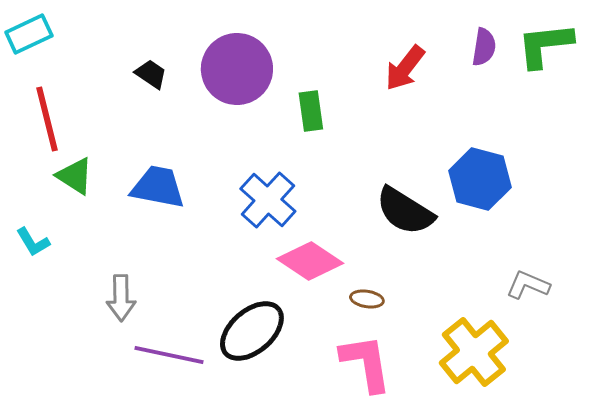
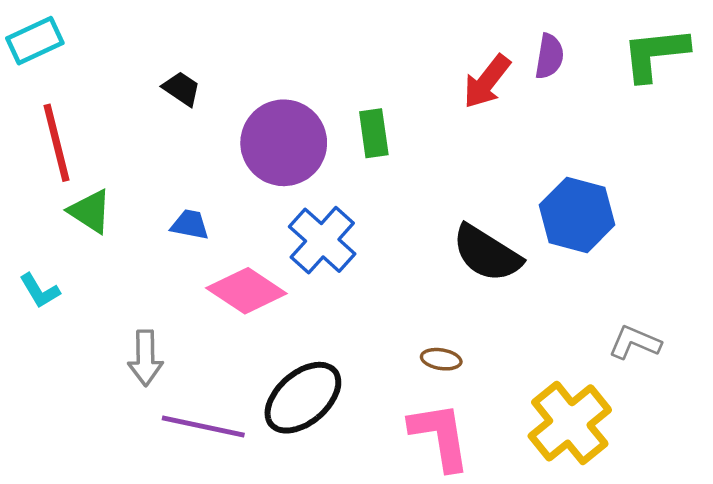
purple semicircle: (484, 47) -> (549, 56), moved
purple circle: (237, 69) -> (284, 143), moved
blue trapezoid: (158, 187) -> (190, 225), size x0.6
pink diamond: (310, 261) -> (246, 291), moved

